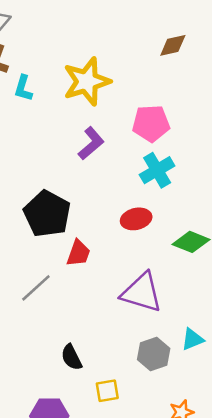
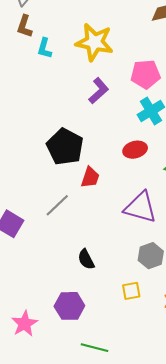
yellow star: (87, 81) -> (94, 42), turned 30
yellow square: (107, 391) -> (131, 291), moved

